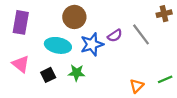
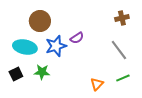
gray line: (141, 34) -> (119, 50), moved

